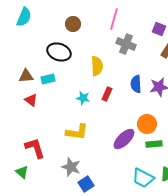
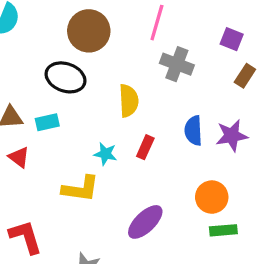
brown circle: (73, 24) -> (89, 31), size x1.6
yellow L-shape: (77, 132) -> (80, 189), moved
purple ellipse: (124, 139) -> (145, 222), moved

